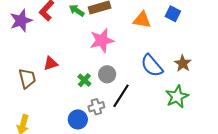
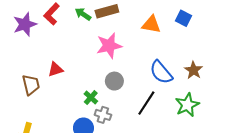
green cross: (84, 80) -> (91, 97), moved
black line: (121, 96) -> (146, 103), moved
gray cross: (96, 107) -> (103, 115), turned 35

